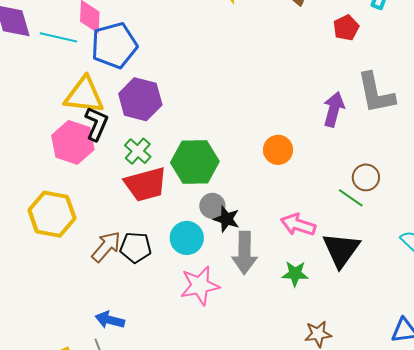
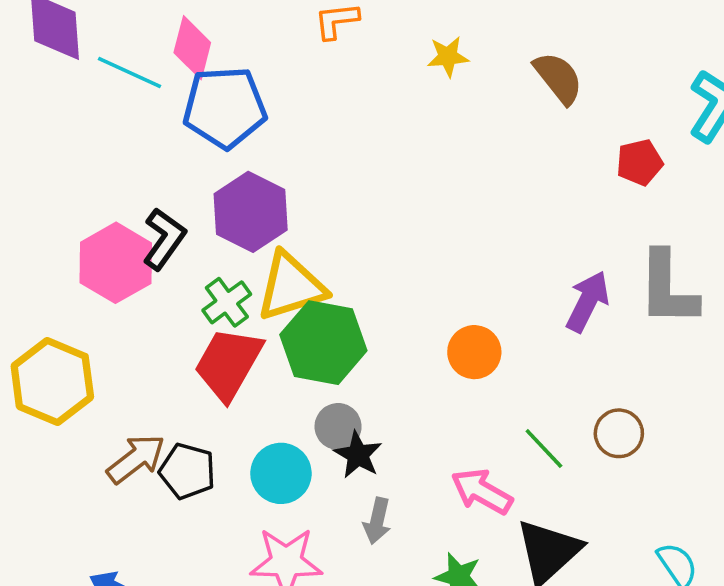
yellow triangle: (84, 95) -> (291, 286), moved, turned -36
red trapezoid: (146, 184) -> (228, 364), turned 123
green line: (351, 198) -> (544, 448), moved
gray arrow: (245, 253) -> (377, 521), size x0.6

